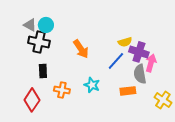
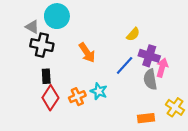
cyan circle: (46, 25) -> (57, 16), moved, size x1.5
yellow semicircle: (125, 42) -> (133, 34), moved, turned -32
orange cross: (62, 90) -> (77, 97), moved, turned -35
orange rectangle: (128, 91) -> (146, 118), moved
red diamond: (32, 100) -> (50, 98), moved

